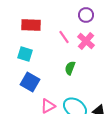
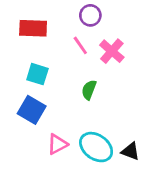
purple circle: (86, 15) -> (90, 15), moved
cyan square: (25, 54) -> (37, 74), moved

